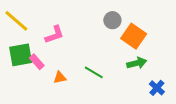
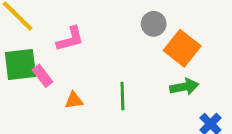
green line: (94, 72) -> (122, 96), turned 54

